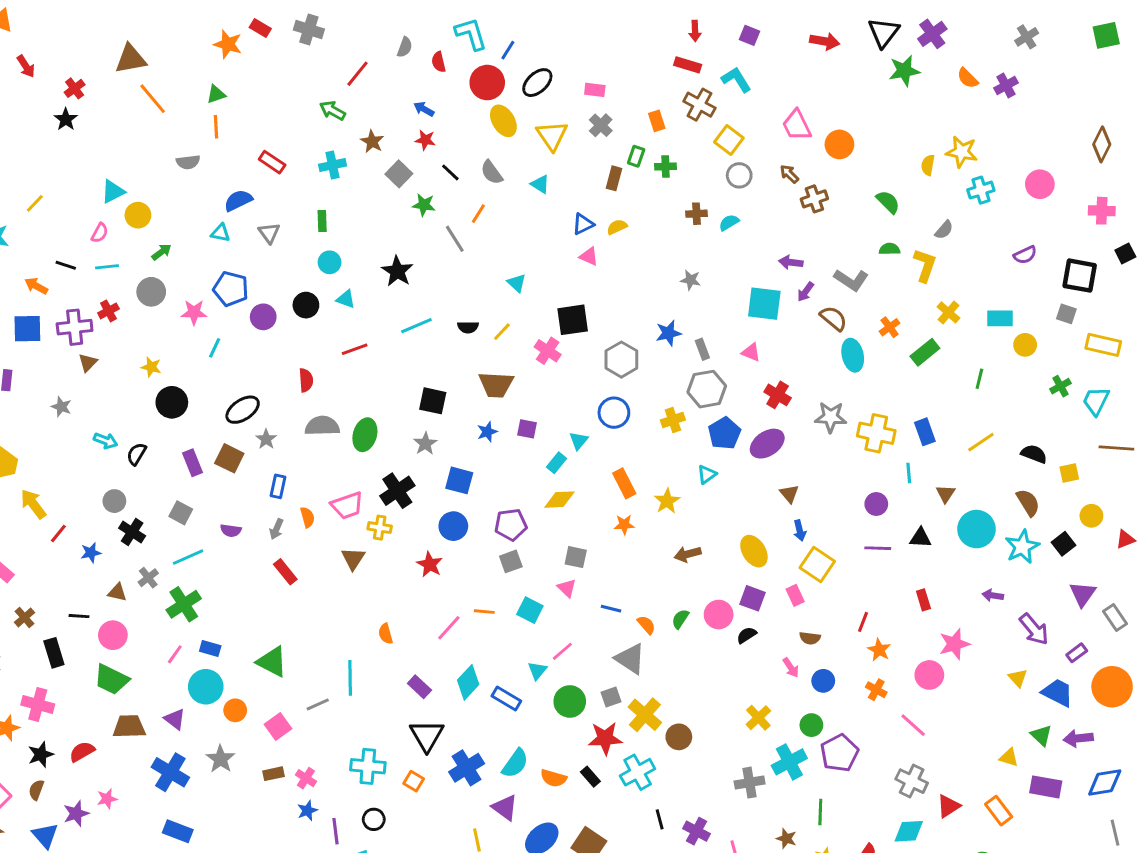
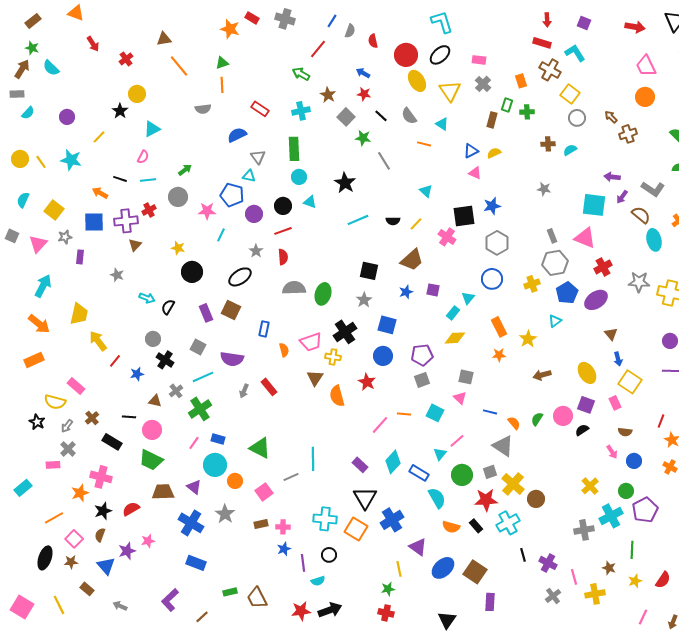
cyan L-shape: (471, 34) -> (442, 22), moved
blue line: (508, 50) -> (332, 21), moved
brown triangle: (131, 59) -> (164, 39), size x0.7
black star: (66, 119) -> (120, 111), moved
pink trapezoid: (797, 125) -> (646, 66), moved
orange line: (478, 214) -> (424, 144), moved, turned 72
yellow circle: (138, 215) -> (137, 94), moved
green rectangle: (322, 221) -> (294, 149), size x1.6
cyan triangle: (220, 233) -> (249, 176), moved
blue star: (668, 333) -> (492, 206), moved
red line: (355, 349) -> (283, 231), moved
pink triangle: (751, 352) -> (585, 238), size x1.6
brown trapezoid: (496, 385) -> (412, 260), turned -45
red cross: (778, 395) -> (603, 267), turned 30
gray star: (266, 439) -> (256, 251), moved
gray arrow: (276, 529) -> (244, 391), moved
purple semicircle: (231, 531) -> (232, 359), size x1.6
orange semicircle: (386, 634) -> (337, 396), moved, size x1.5
black rectangle: (54, 653) -> (112, 442), turned -42
cyan semicircle: (515, 763) -> (437, 498), moved, turned -65
pink cross: (306, 778) -> (283, 527), turned -32
orange square: (414, 781) -> (356, 529), size x1.6

